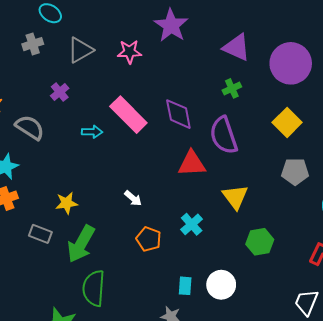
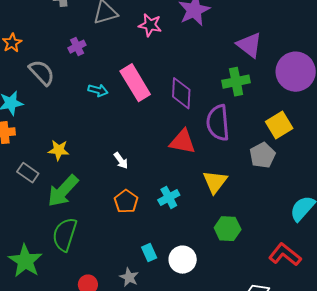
green cross: (232, 88) -> (236, 82), size x1.5
gray pentagon: (295, 172) -> (262, 155), moved, turned 30
cyan rectangle: (185, 286) -> (149, 253), turned -42

